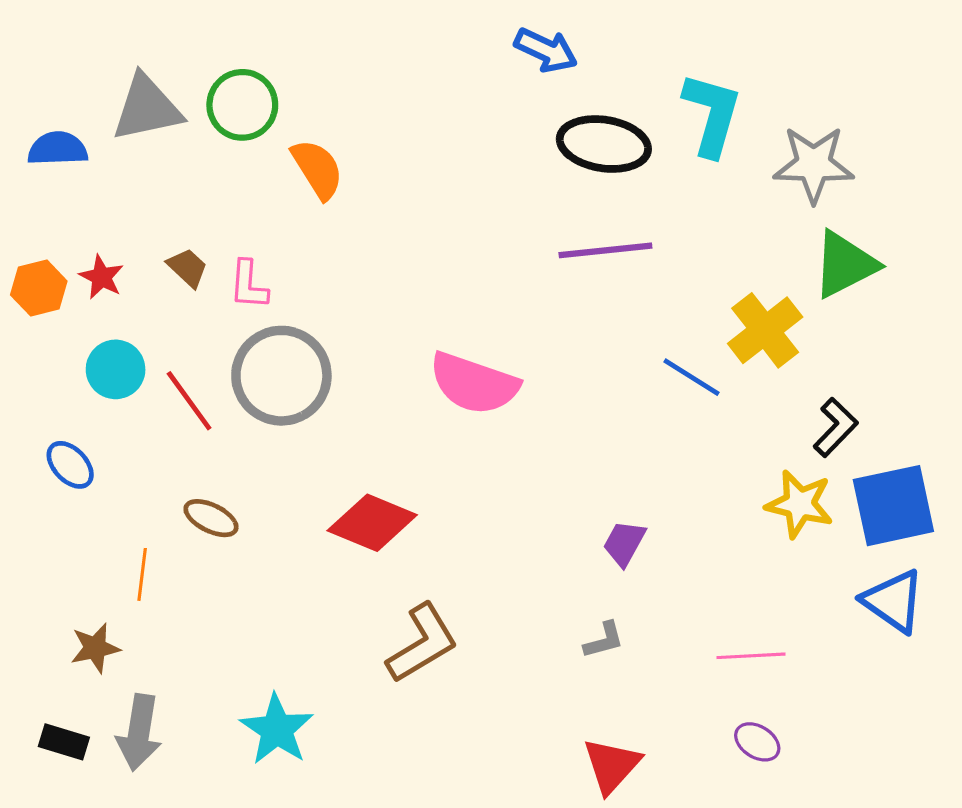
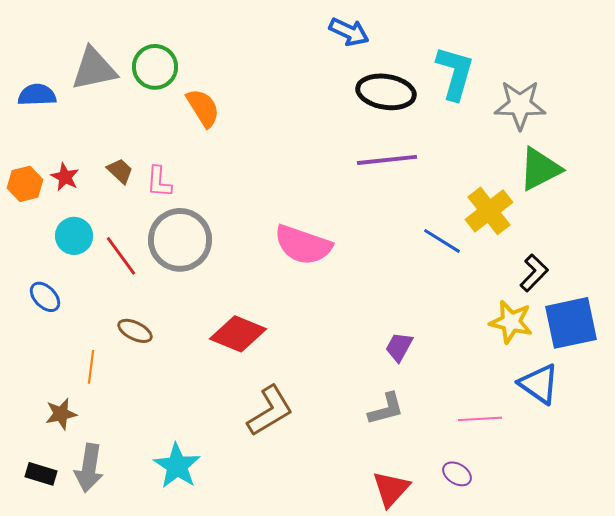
blue triangle: (893, 601) -> (539, 384), moved
gray L-shape: (604, 640) -> (386, 409), size x1.4
purple ellipse: (757, 742) -> (457, 474), moved

